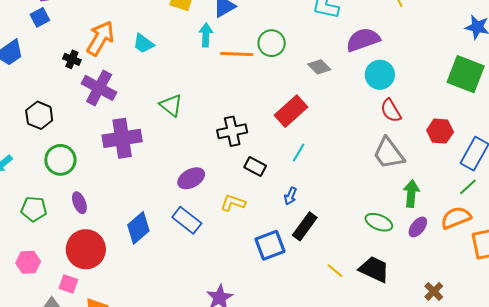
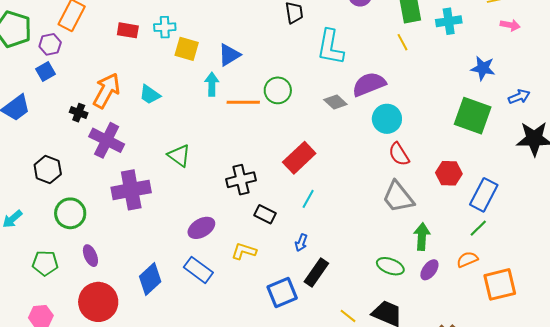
gray diamond: (319, 67) -> (335, 102), moved
orange semicircle: (456, 218) -> (467, 259), size x0.7

